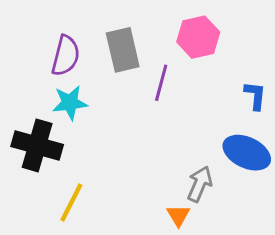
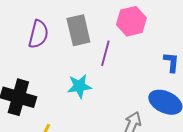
cyan star: (70, 103) -> (79, 86), moved

